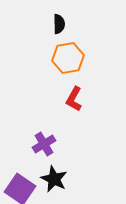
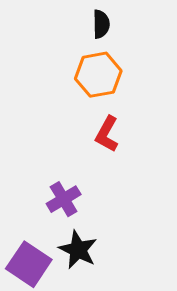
black semicircle: (59, 24) -> (101, 24), moved

